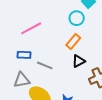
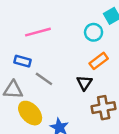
orange rectangle: (73, 41) -> (99, 61), moved
black triangle: (79, 61) -> (84, 83), turned -40

